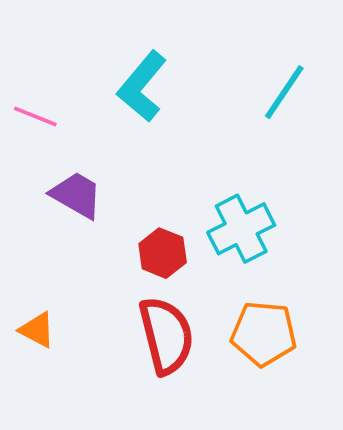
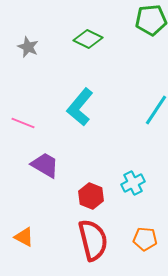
cyan cross: (241, 229) -> (133, 183), size x0.7
orange pentagon: (264, 334) -> (145, 239), size x0.7

